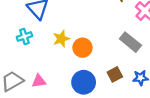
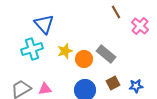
cyan cross: (24, 37) -> (32, 49), size x1.5
gray rectangle: (130, 42) -> (106, 54), moved

